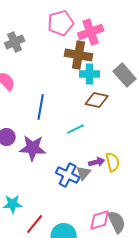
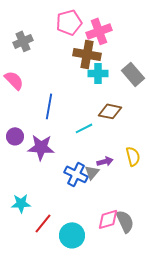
brown diamond: (97, 100) -> (110, 111), moved
yellow semicircle: (113, 162) -> (133, 156), moved

